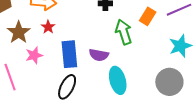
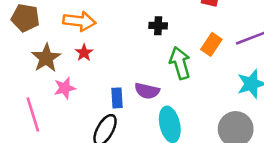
blue rectangle: (69, 54) -> (117, 98), moved, size x0.6

